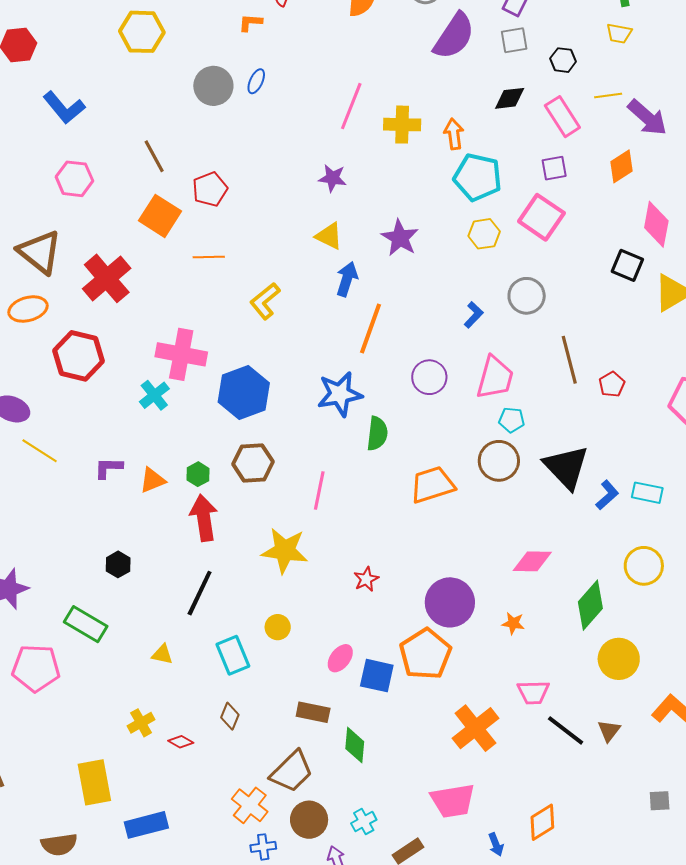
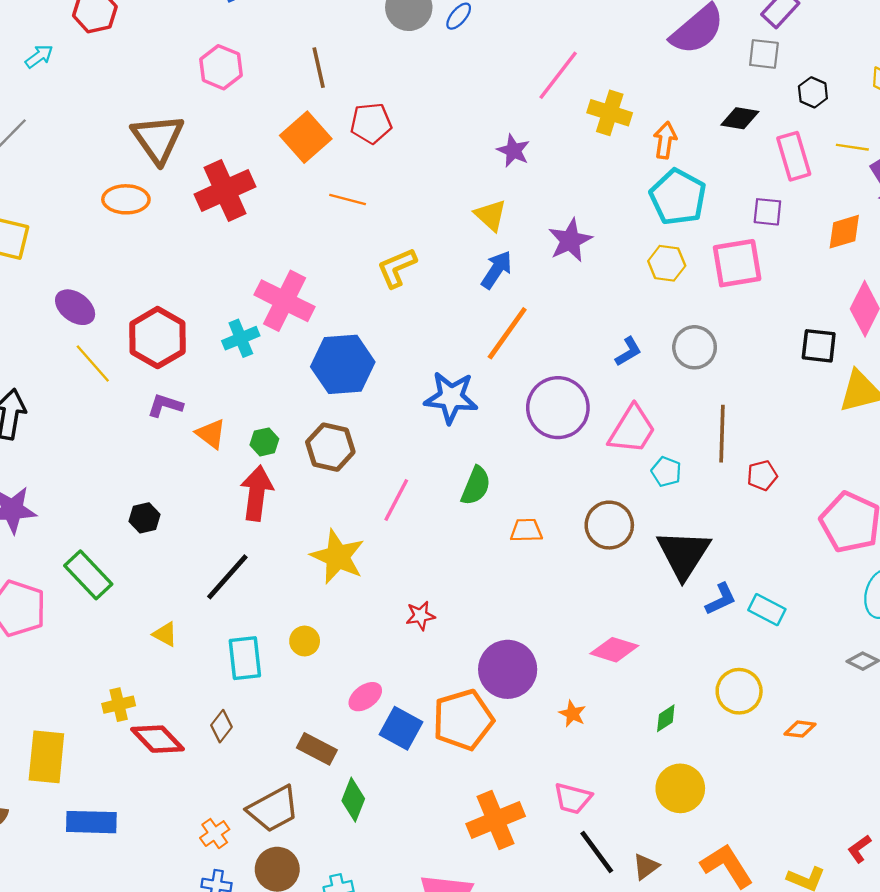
pink square: (541, 217) -> (737, 263), turned 30
black square: (627, 265) -> (819, 346), turned -32
red hexagon: (79, 356) -> (157, 338), moved
purple circle: (429, 377) -> (558, 408), size x1.5
cyan pentagon: (512, 420) -> (666, 472), moved
green semicircle: (377, 433) -> (476, 486), moved
orange triangle: (152, 480) -> (211, 434), turned 44
orange trapezoid: (432, 485) -> (526, 530), size x0.6
green diamond: (590, 605) -> (666, 718), size x0.5
red diamond: (181, 742) -> (158, 739), size x1.8
orange cross: (250, 805) -> (215, 834), size x0.7

